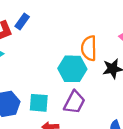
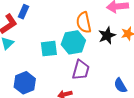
cyan square: (39, 103) -> (49, 49), moved

